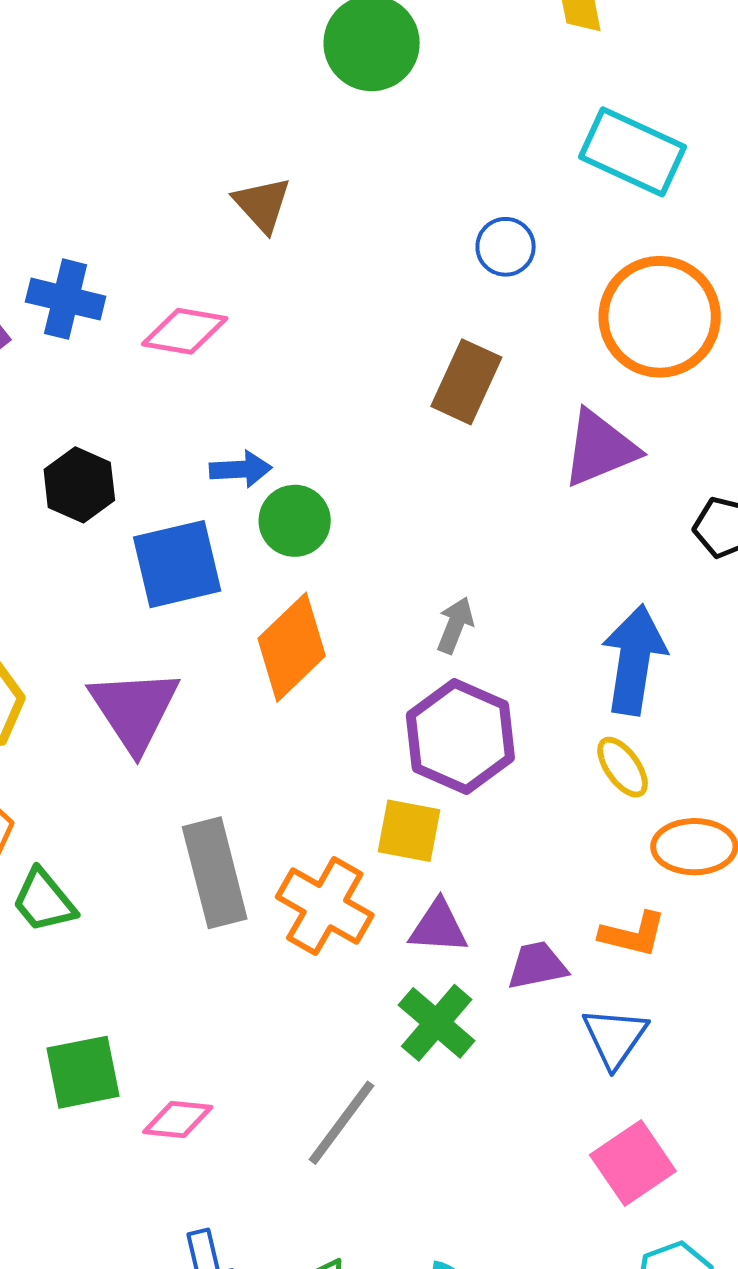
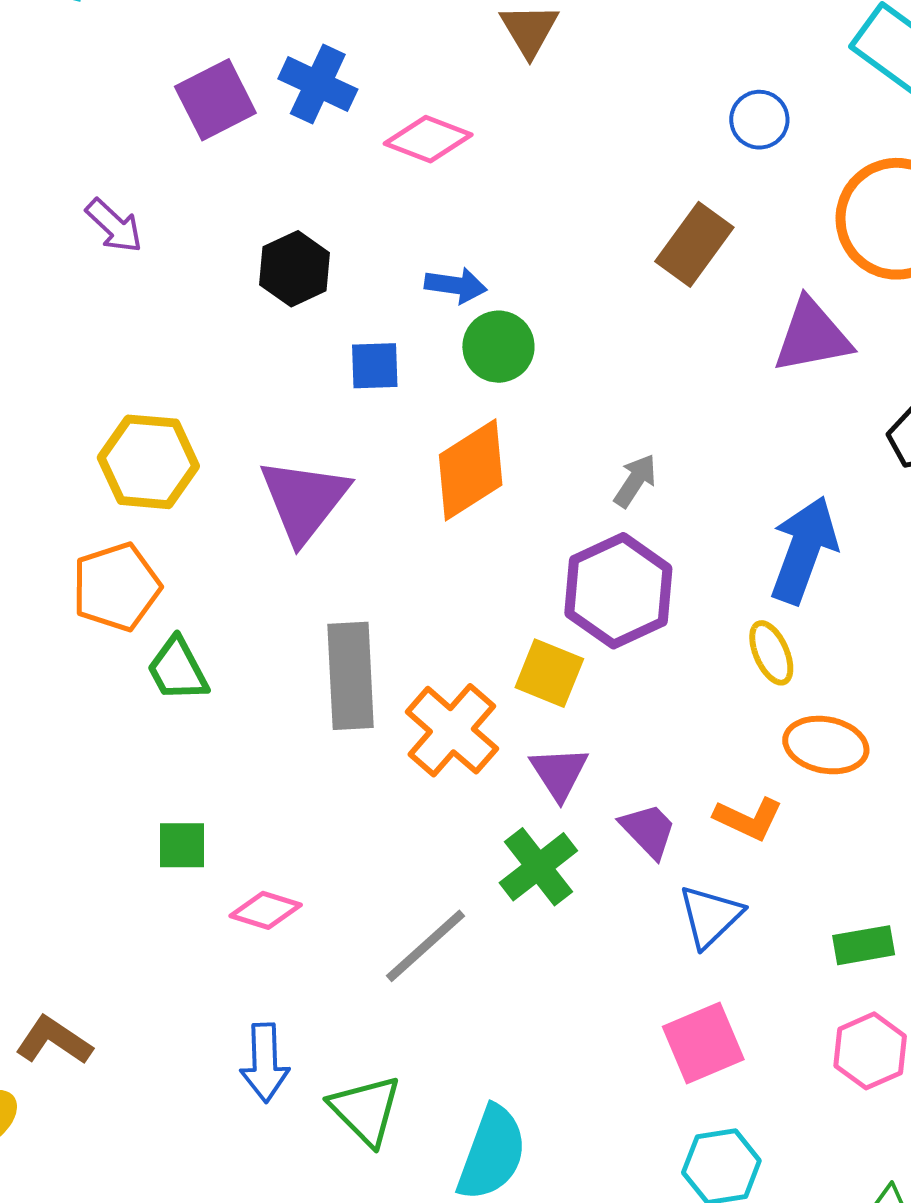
blue square: (177, 564) -> (375, 366), size x0.6
purple triangle: (438, 927) -> (559, 773), turned 42
purple trapezoid: (537, 966) -> (648, 831), turned 46
green square: (83, 1072) -> (182, 845), size x0.7

